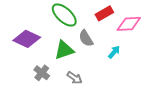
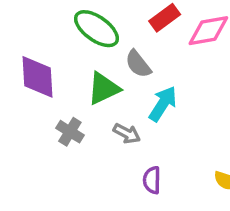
purple diamond: (27, 39) -> (37, 77), turned 68
cyan arrow: (114, 52) -> (163, 104), moved, size x1.5

